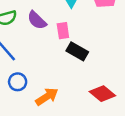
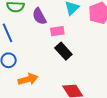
pink rectangle: (63, 31) -> (57, 31), turned 72

